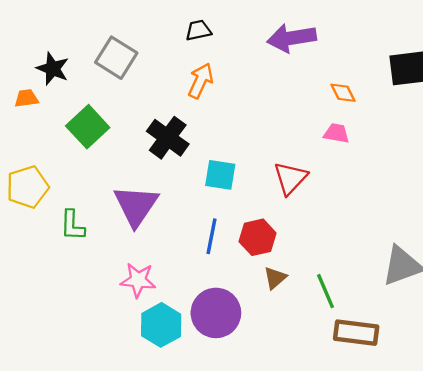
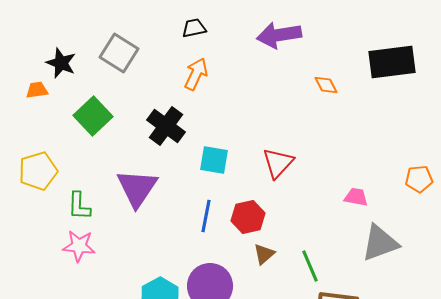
pink trapezoid: (336, 133) -> (356, 197), moved
pink star: (138, 280) -> (79, 246), moved

